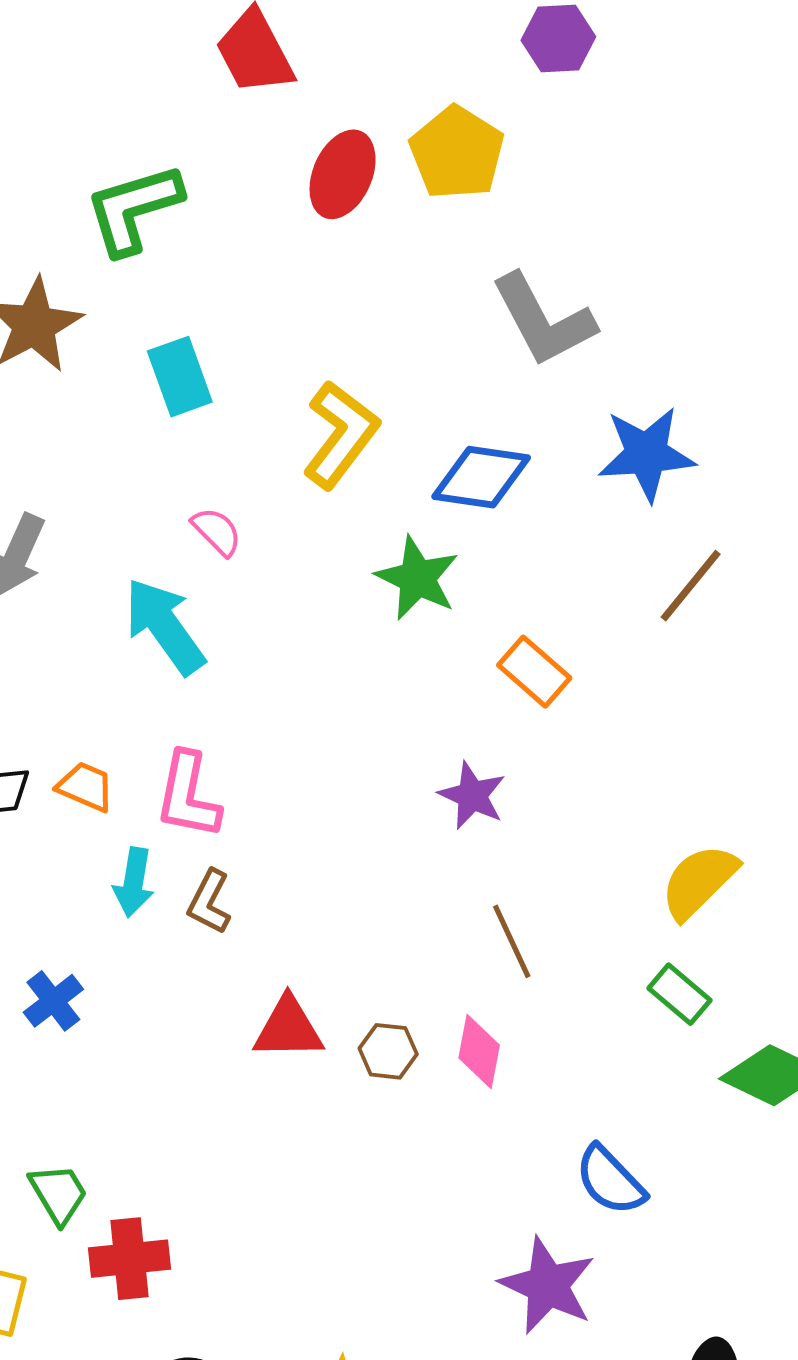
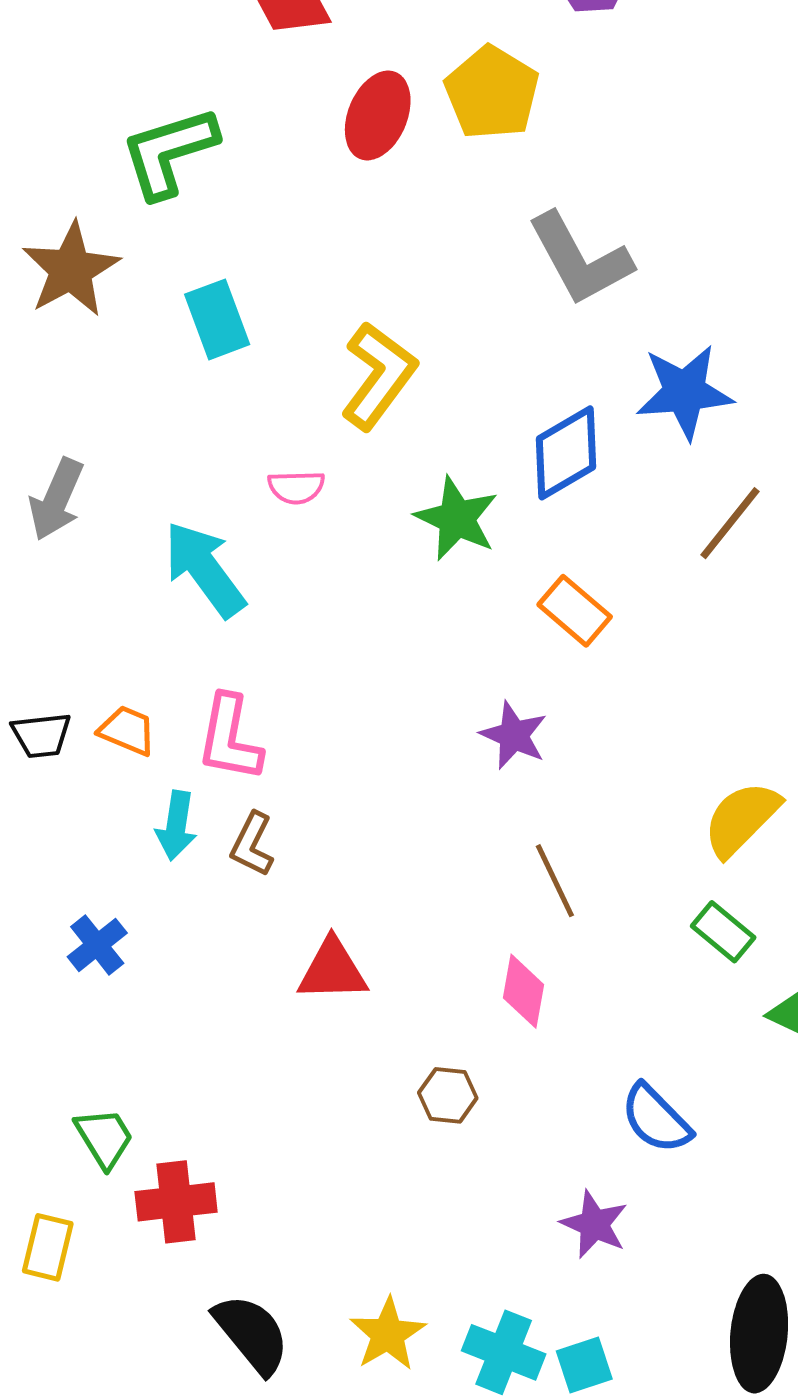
blue diamond: (481, 477) -> (566, 453), moved, turned -38
pink semicircle: (217, 531) -> (296, 487), moved, turned 134
brown hexagon: (388, 1051) -> (448, 1095), moved
purple star: (548, 1285) -> (594, 1224), size x0.7

